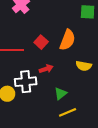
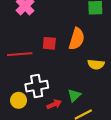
red square: (41, 42) -> (49, 43), turned -32
red arrow: (46, 69) -> (54, 104), moved

